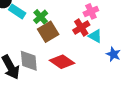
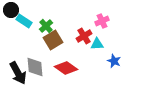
pink cross: (91, 11) -> (102, 21), moved
cyan triangle: (95, 36) -> (97, 44), turned -32

